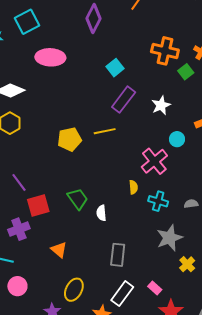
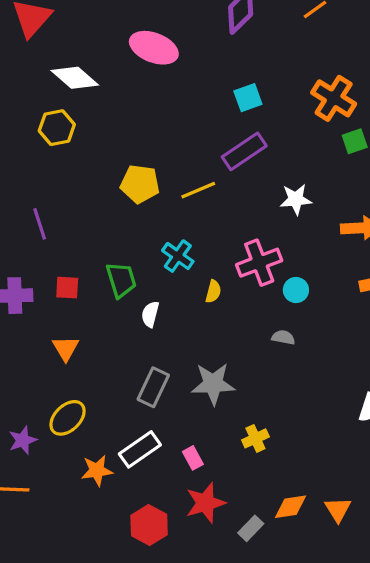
white star: (161, 105) -> (296, 199), moved
yellow line: (105, 131) -> (198, 190), turned -30
cyan circle: (177, 139) -> (296, 290), moved
cyan cross: (158, 201) -> (178, 256), moved
gray semicircle: (191, 204) -> (283, 337), moved
red square: (38, 205) -> (67, 288), moved, size x0.7
gray star: (170, 238) -> (213, 384), moved

